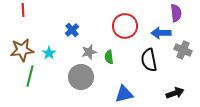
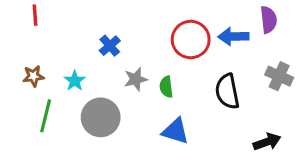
blue arrow: (161, 33) -> (233, 36), moved
brown star: (22, 50) -> (33, 76), size x0.6
gray circle: (81, 77) -> (101, 117), moved
blue triangle: (124, 94) -> (175, 131), moved, turned 30

